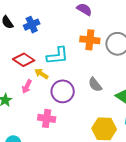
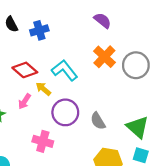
orange cross: (90, 40) -> (104, 57), turned 30
cyan L-shape: (57, 56) -> (65, 70), turned -130
gray semicircle: (95, 85) -> (98, 121), moved

